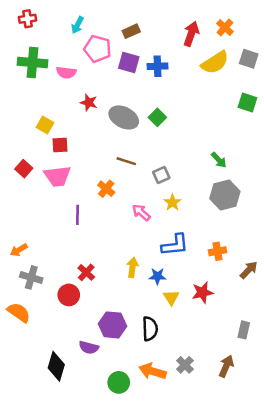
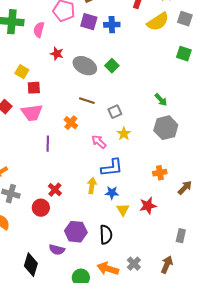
pink semicircle: (66, 72) -> (39, 30), turned 98
blue L-shape: (175, 245) -> (112, 168), moved

